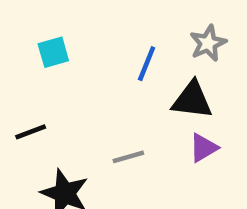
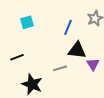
black triangle: (192, 100) -> (77, 50), moved
purple triangle: (203, 148) -> (93, 64), turned -32

